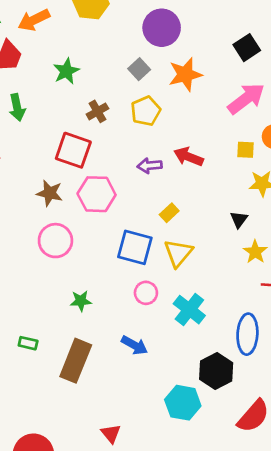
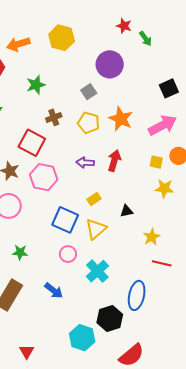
orange star: (185, 74) -> (121, 119), moved, turned 30
yellow pentagon: (146, 111) -> (89, 123), turned 30
red arrow: (188, 157) -> (114, 161), turned 75
black triangle: (239, 219) -> (127, 211), moved, turned 32

